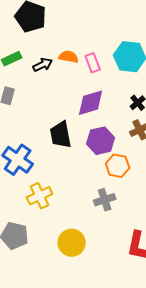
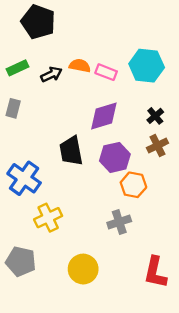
pink rectangle: (93, 63) -> (106, 72), turned -48

